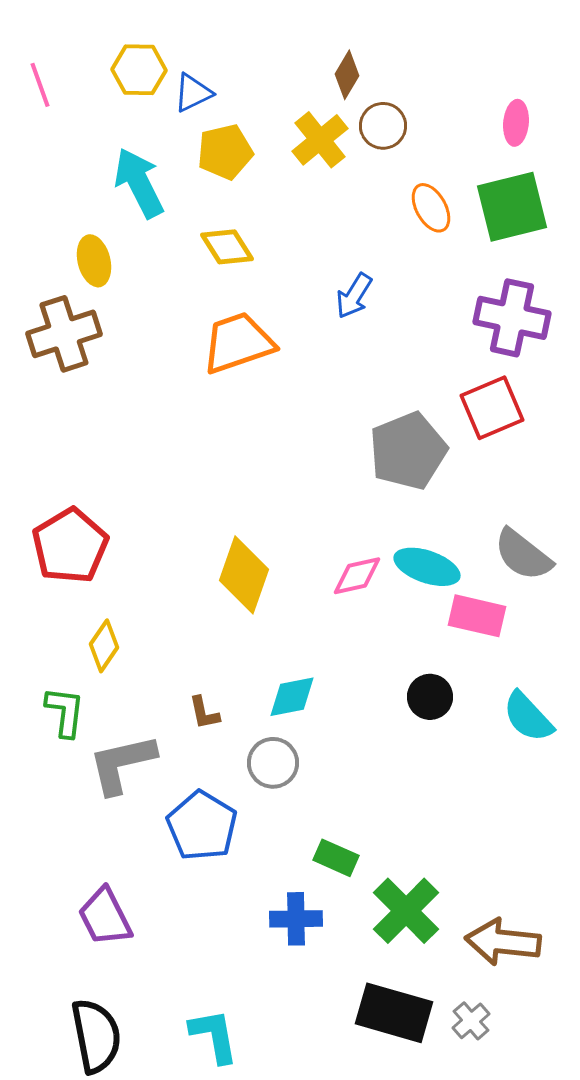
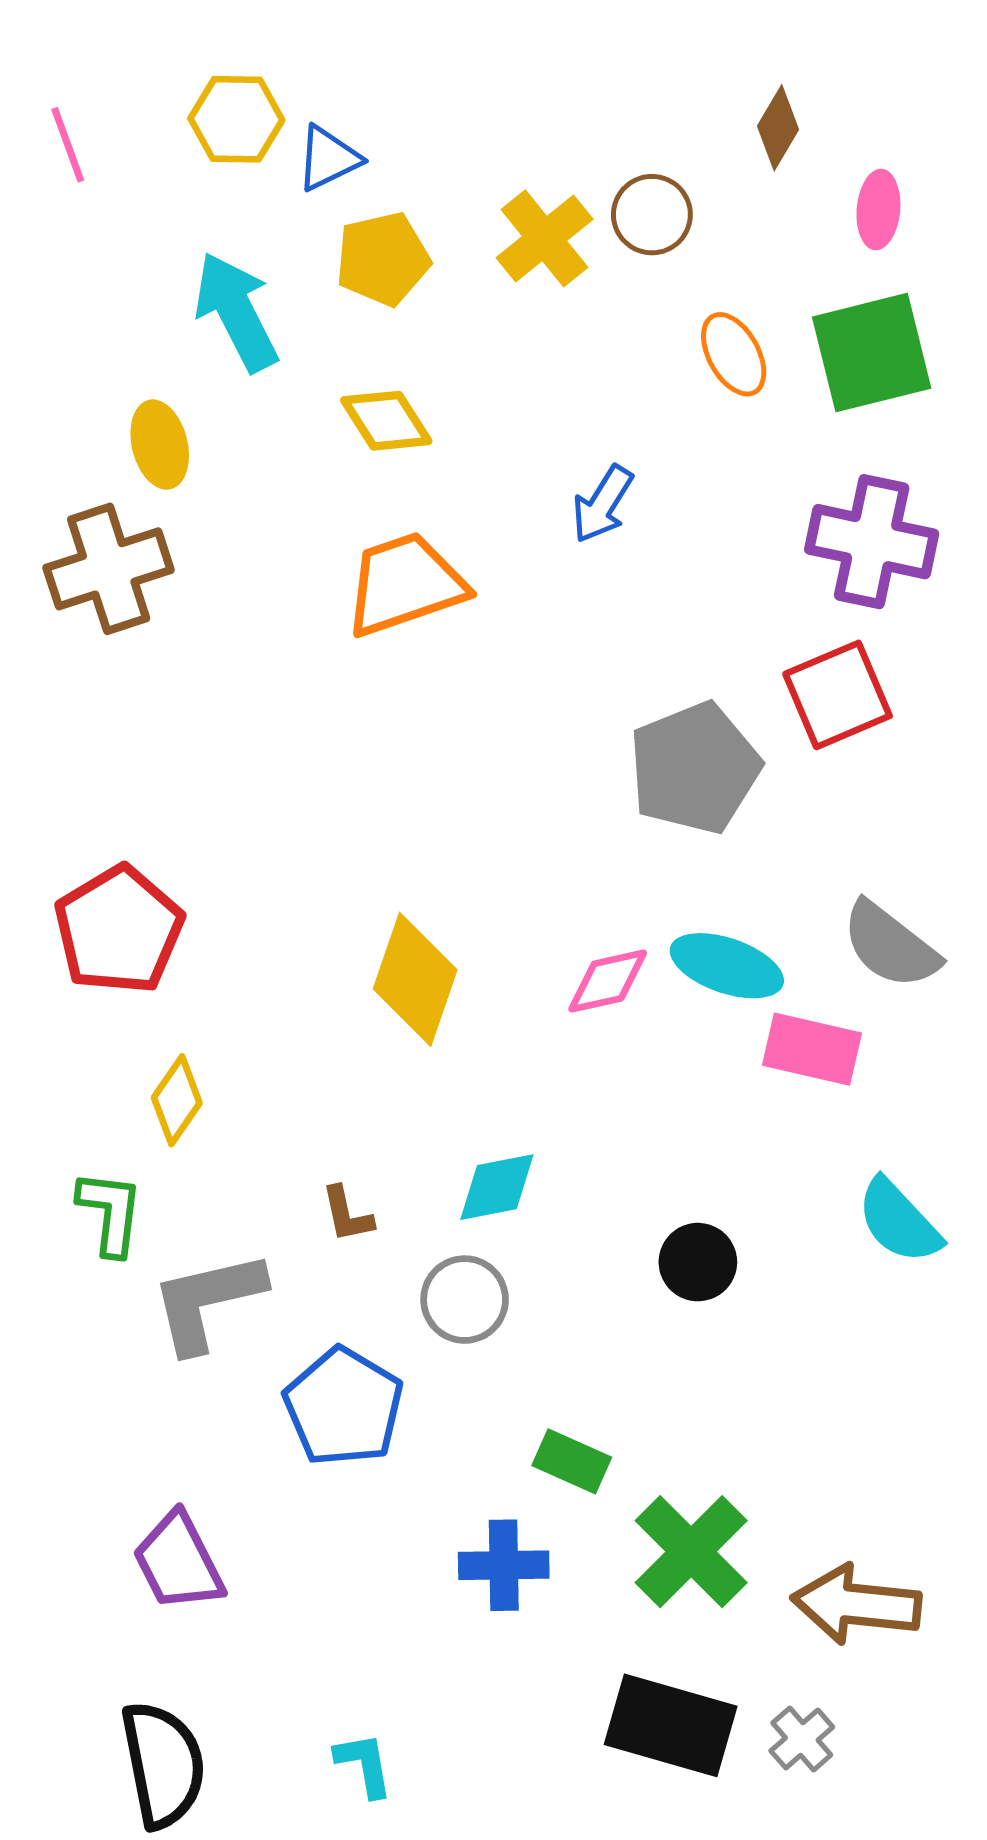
brown diamond: (347, 75) -> (778, 128), moved
black circle: (430, 697) -> (698, 1262), moved
cyan L-shape: (214, 1036) -> (364, 1765), size x0.7

